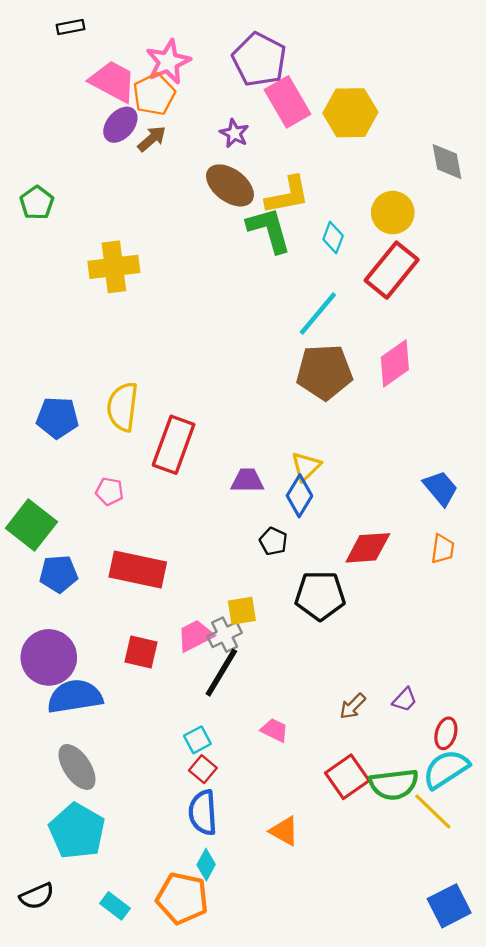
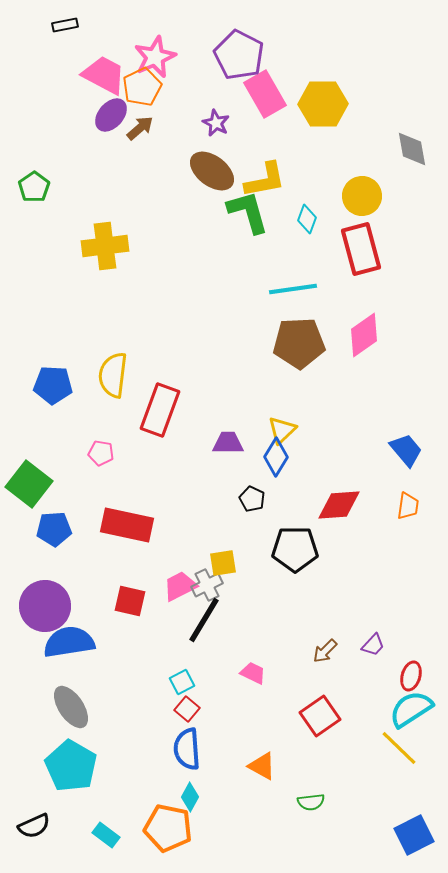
red rectangle: (392, 270) -> (361, 249), turned -54
cyan line: (318, 313) -> (293, 289), turned 42
green semicircle: (394, 784) -> (311, 802), moved, size x0.6

